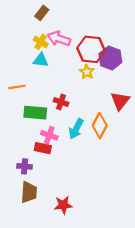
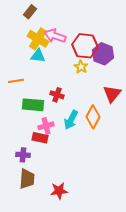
brown rectangle: (42, 13) -> (30, 12), moved
yellow cross: (41, 42) -> (38, 39), size x1.5
pink cross: (49, 135) -> (46, 126), turned -35

